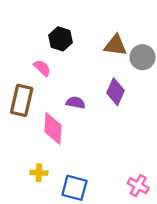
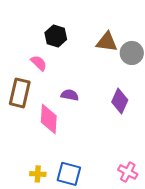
purple diamond: (115, 92) -> (120, 101), moved
yellow cross: (39, 173) -> (38, 174), moved

